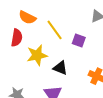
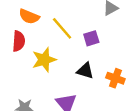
purple square: (79, 40) -> (91, 38), turned -32
black triangle: (60, 68) -> (85, 71), moved

